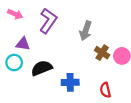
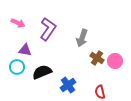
blue cross: (70, 82) -> (68, 85), turned -35

